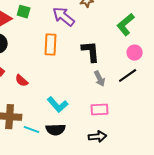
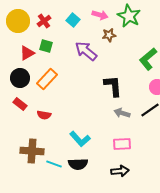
orange rectangle: (51, 45) -> (47, 79), moved, turned 40
gray arrow: (100, 79) -> (122, 113), turned 133
red semicircle: (22, 81) -> (44, 115), turned -32

